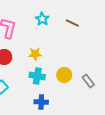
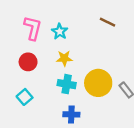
cyan star: (42, 19) -> (60, 31), moved
yellow circle: (64, 75) -> (98, 83), size x1.5

